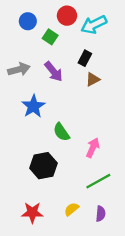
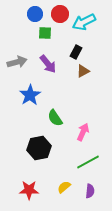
blue circle: (28, 21) -> (35, 14), moved
green square: (50, 37) -> (45, 33), turned -32

